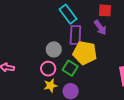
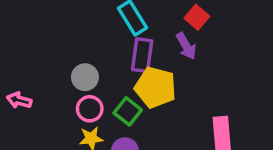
red square: (105, 10) -> (197, 17), turned 32
gray circle: (54, 49) -> (85, 77), moved

